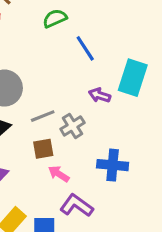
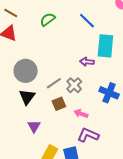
blue line: (85, 48) -> (87, 21), moved
blue cross: (113, 165) -> (109, 93), moved, turned 30
pink arrow: (59, 174) -> (81, 114), moved

